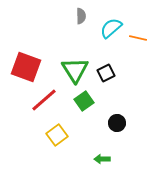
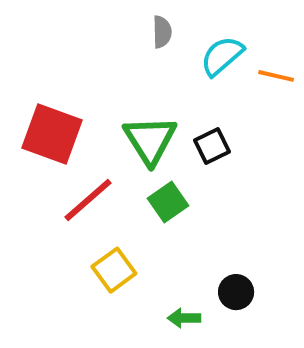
black circle: (117, 123) -> (236, 292), moved
green arrow: (102, 159) -> (184, 318), moved

